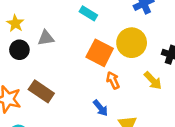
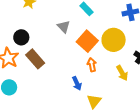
gray triangle: (46, 38) -> (64, 27), moved, turned 40
black circle: (19, 50) -> (21, 37), moved

